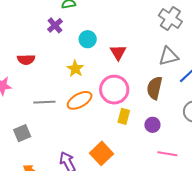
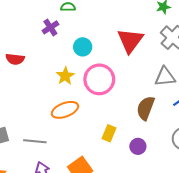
red triangle: (118, 52) -> (130, 41), moved, size x1.5
pink circle: (114, 90) -> (99, 79), moved
gray line: (44, 102) -> (35, 141), moved

